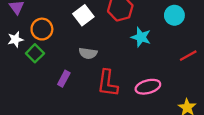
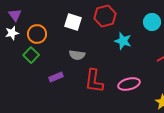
white square: (83, 15) -> (73, 22), turned -36
white star: (15, 39) -> (12, 33), moved
purple rectangle: (64, 79) -> (56, 77), turned 40

